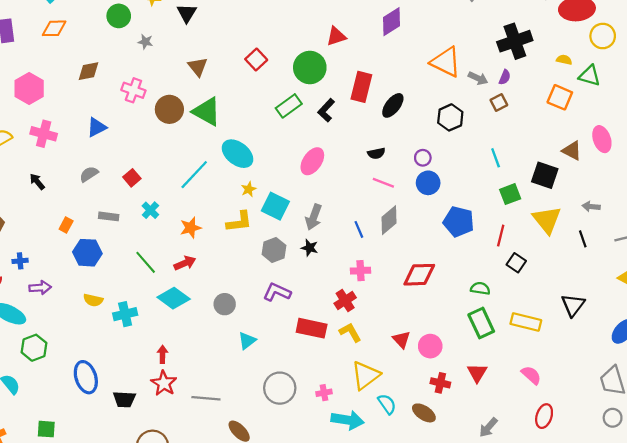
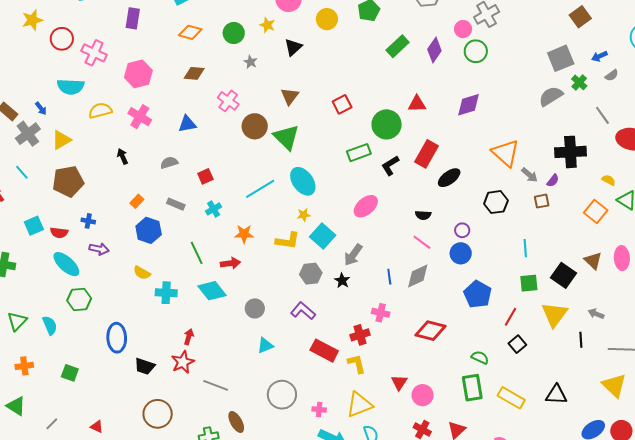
orange diamond: (54, 28) -> (190, 32), moved
black triangle: (573, 305) -> (556, 395), turned 40

